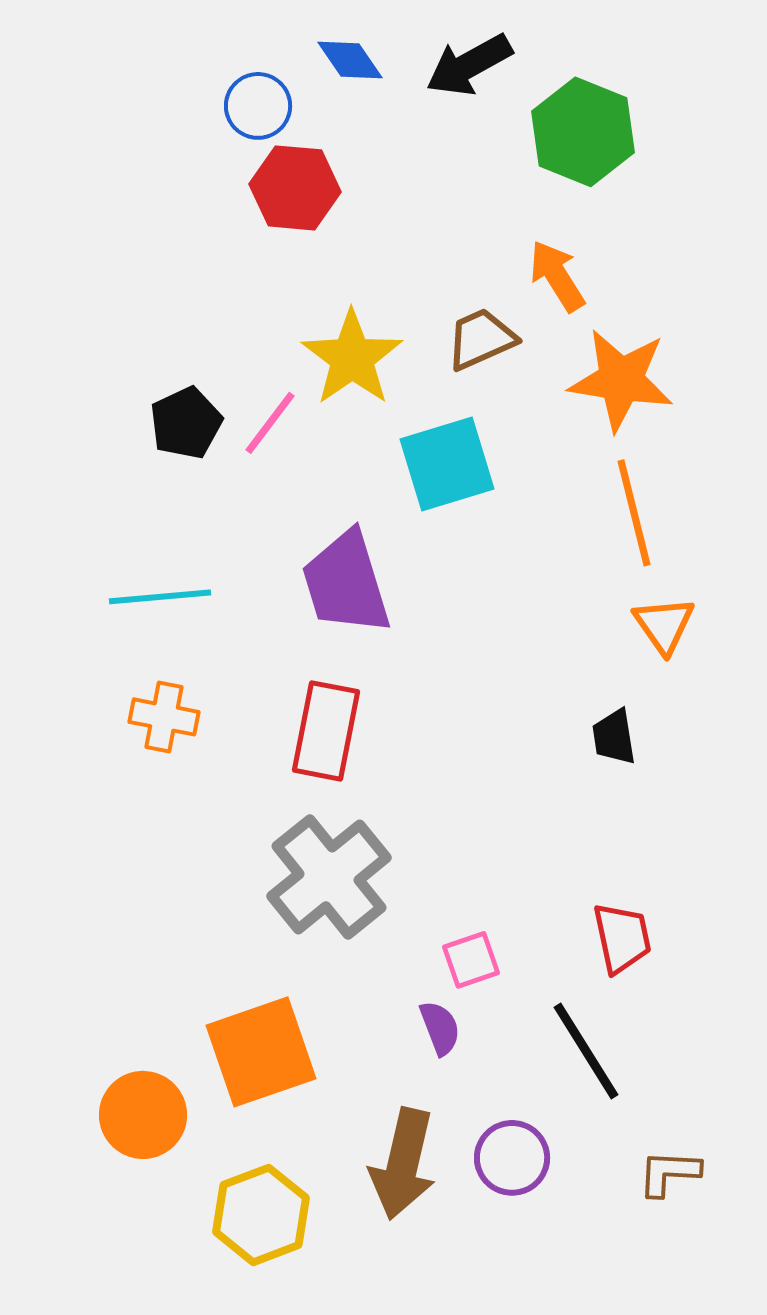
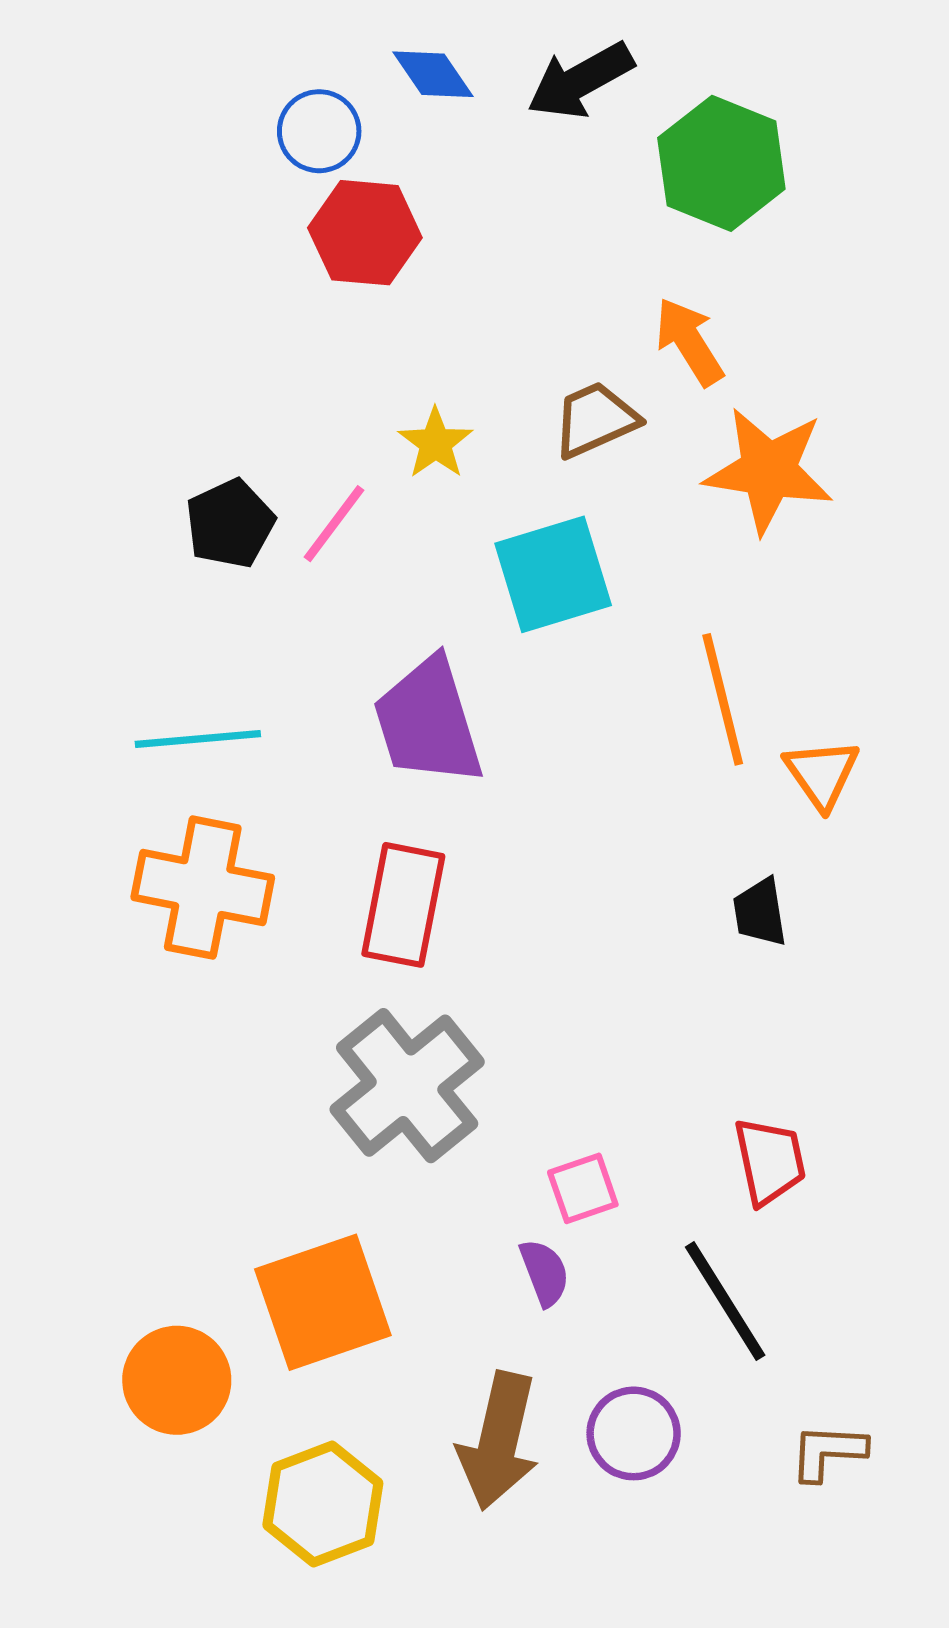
yellow star: (352, 358) -> (436, 443), size x0.6
orange line: (634, 513) -> (723, 699), moved
orange cross: (164, 717) -> (203, 888), size x1.6

